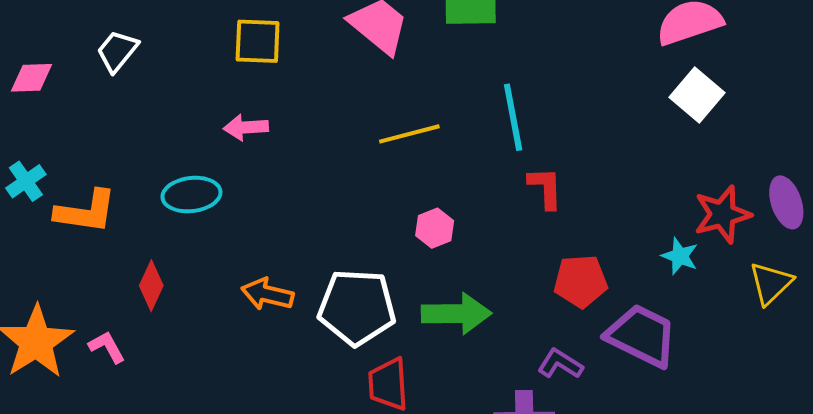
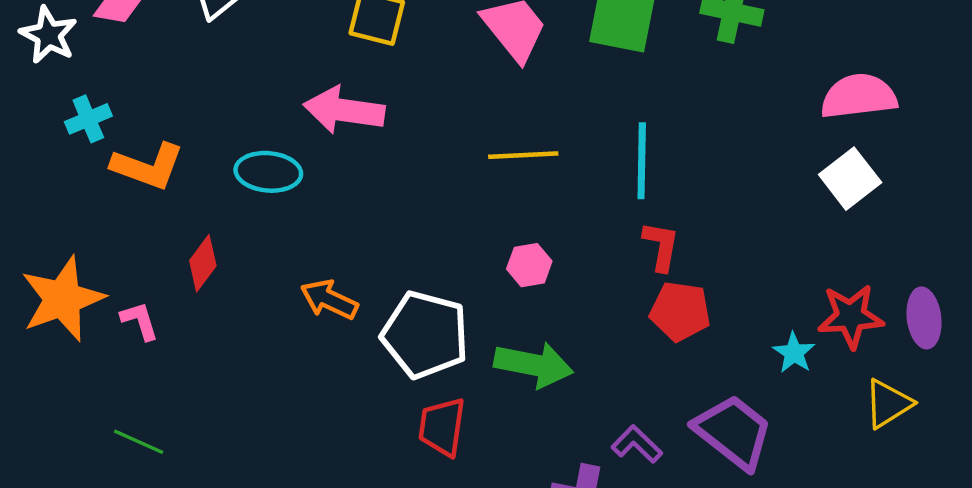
pink arrow: (246, 127) -> (344, 110), size x1.6
red pentagon: (581, 281) -> (680, 311), moved

